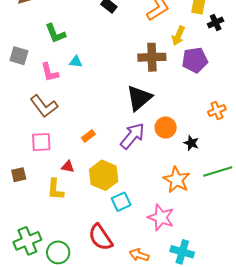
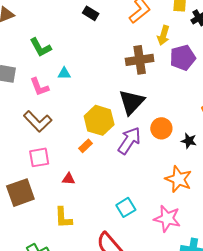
brown square: (19, 175) -> (20, 193), size x1.8
yellow hexagon: (104, 175) -> (99, 120), moved
yellow L-shape: (55, 189) -> (63, 218), moved

